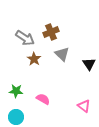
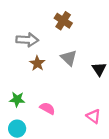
brown cross: (51, 32) -> (63, 21), moved, turned -35
gray arrow: (25, 38) -> (27, 40), turned -30

